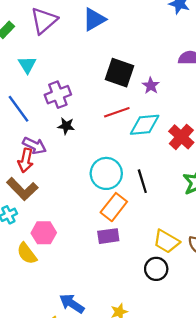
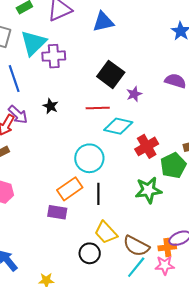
cyan triangle: (27, 65) -> (33, 43), size x1.6
purple cross: (58, 95) -> (54, 56), moved
cyan circle: (106, 173) -> (89, 158), moved
black line: (142, 181) -> (98, 194), moved

